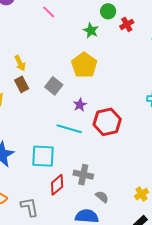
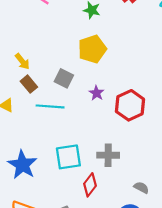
yellow pentagon: (84, 65) -> (92, 49), turned 30
cyan line: (69, 129) -> (50, 106), moved
gray cross: (83, 175) -> (108, 155), moved

